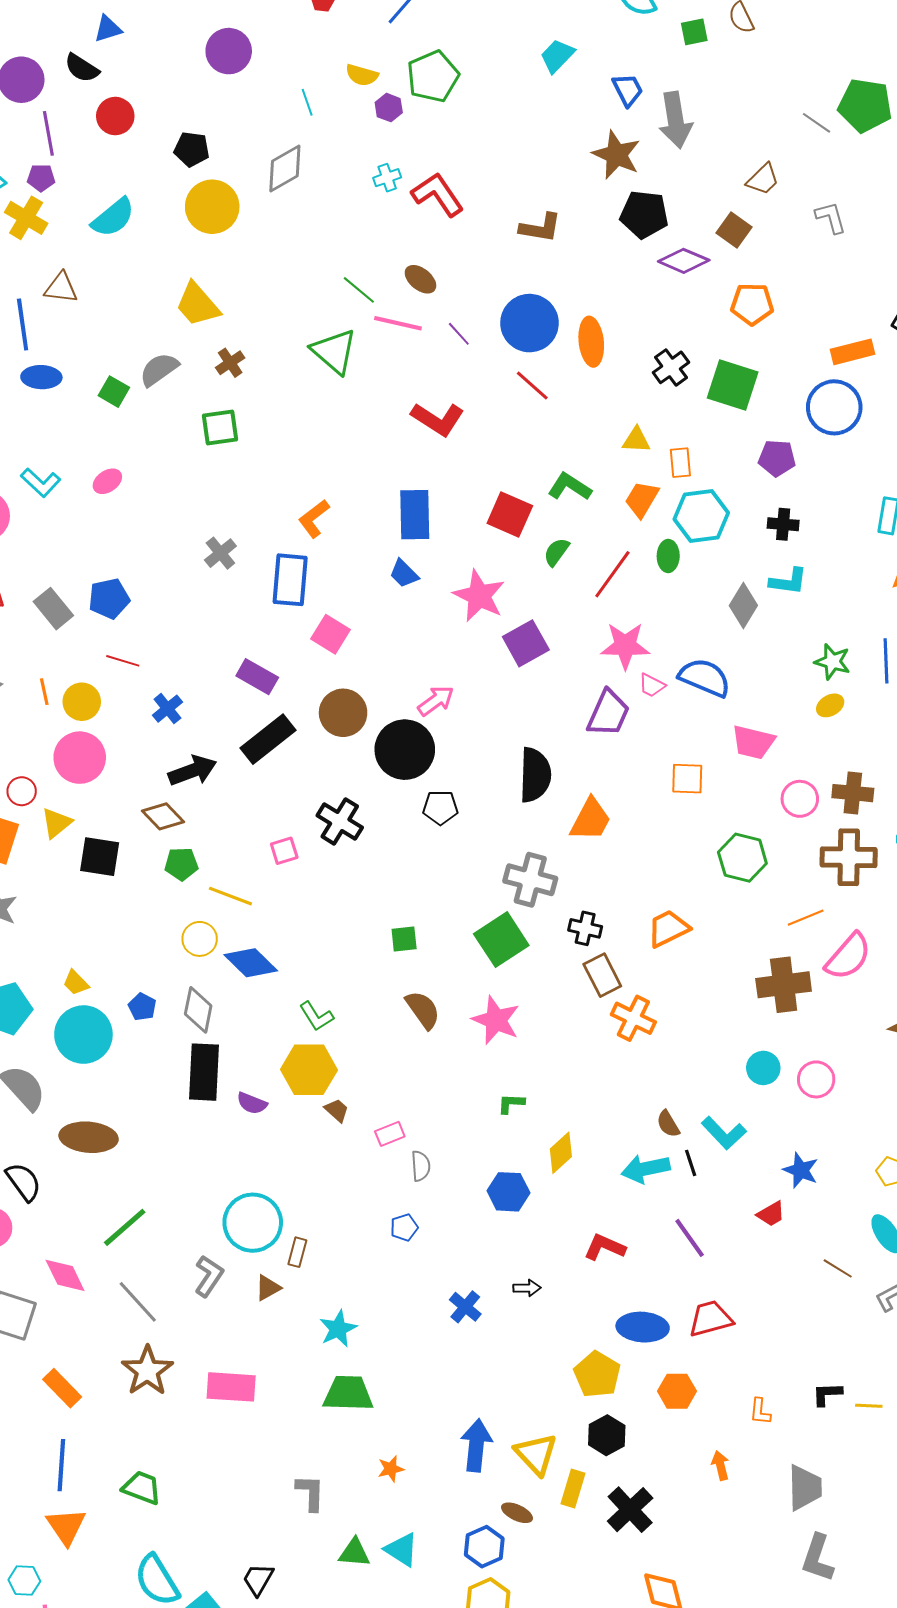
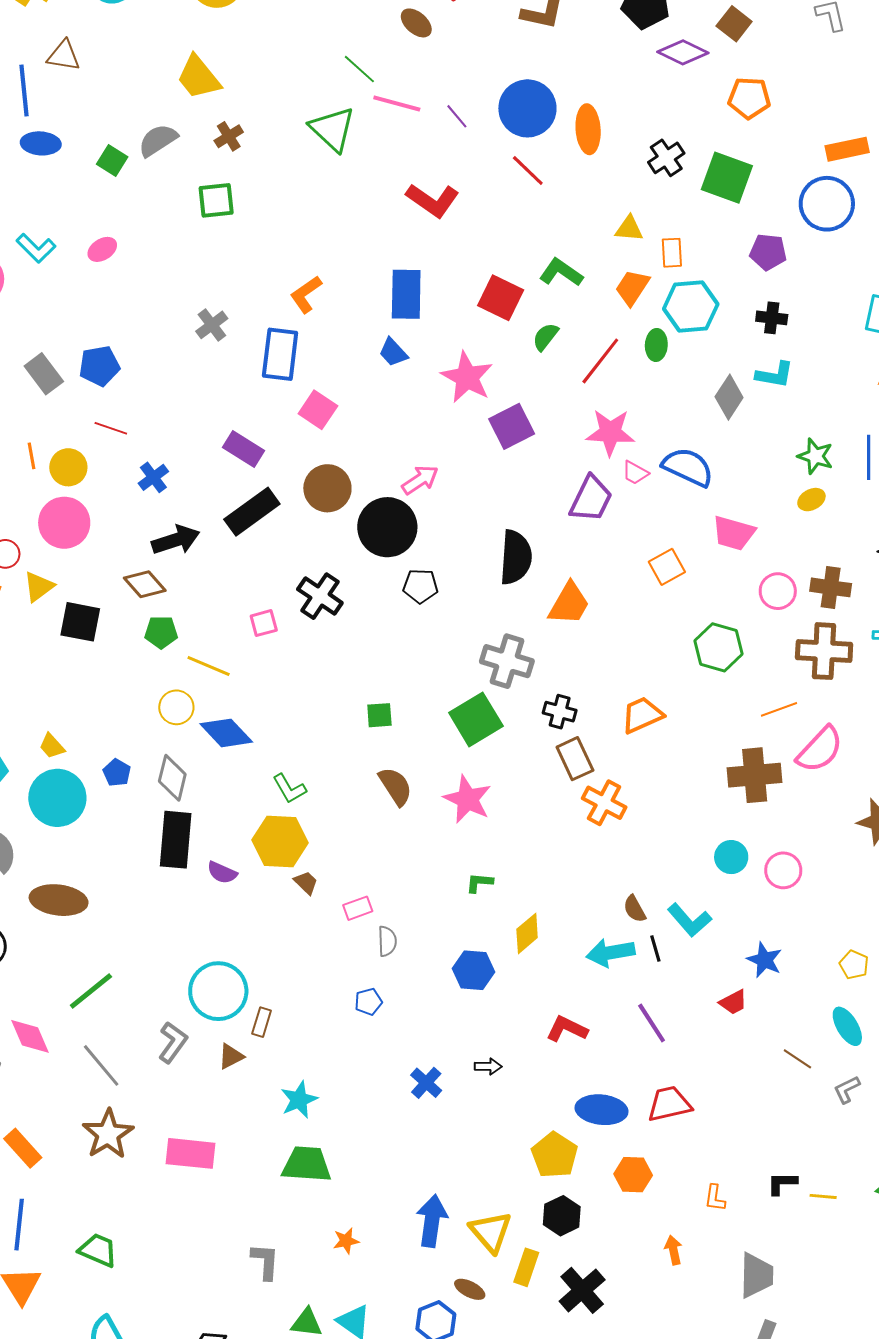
brown ellipse: (420, 279) -> (416, 23), moved
orange square: (687, 779) -> (667, 567), turned -33

